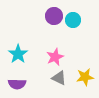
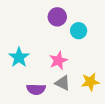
cyan circle: (73, 20) -> (79, 31), moved
purple semicircle: (17, 84) -> (36, 89), moved

